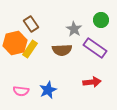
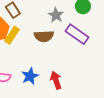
red arrow: (92, 82) -> (56, 80), moved, turned -102

